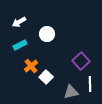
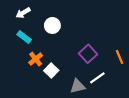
cyan rectangle: (20, 45) -> (24, 37), turned 64
white line: (90, 84) -> (97, 78), turned 56

